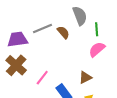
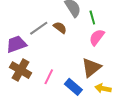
brown triangle: (85, 77) -> (91, 67), size x1.5

